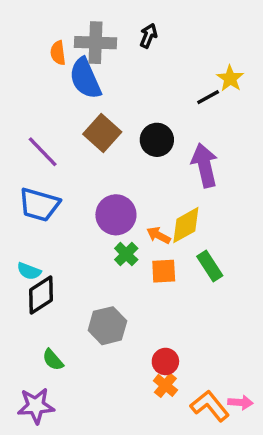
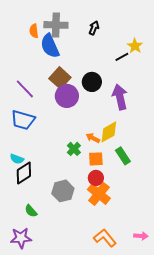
black arrow: (148, 36) -> (94, 28), moved
purple circle: (116, 215) -> (67, 96), moved
red circle: (165, 361) -> (96, 178), moved
orange cross: (165, 385) -> (99, 194), moved, size x1.6
orange L-shape: (210, 406) -> (105, 238), moved

